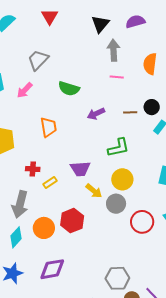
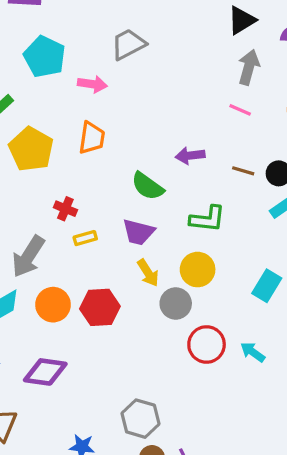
green semicircle: (69, 89) -> (148, 186), moved
pink arrow: (25, 90) -> (92, 84), turned -144
orange trapezoid: (49, 127) -> (92, 138), moved

